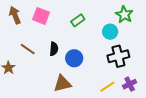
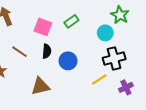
pink square: (41, 16) -> (43, 27), moved
brown triangle: (62, 84) -> (40, 86), moved
yellow line: (107, 87) -> (99, 79), moved

